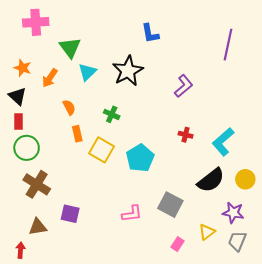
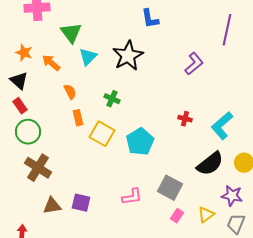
orange arrow: (50, 78) -> (51, 63), turned 96
purple L-shape: (184, 86) -> (194, 64), moved
red rectangle: (18, 122) -> (20, 106), turned -35
purple square: (70, 214) -> (81, 203), moved
brown triangle: (38, 227) -> (52, 206), moved
pink rectangle: (177, 244) -> (177, 216), moved

